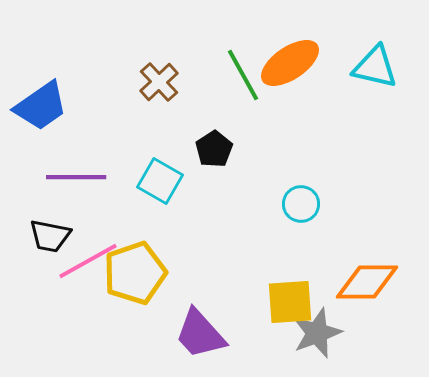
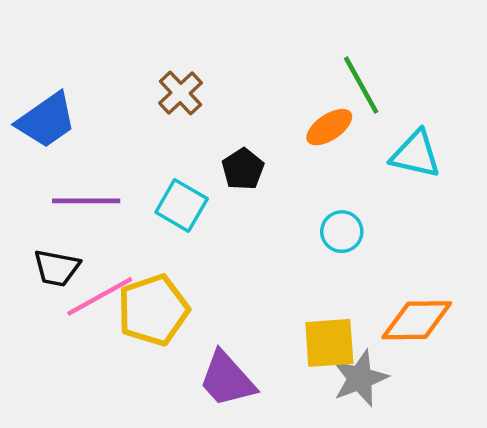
orange ellipse: (290, 63) -> (329, 127), moved, size x0.7
cyan triangle: (375, 67) -> (416, 154), moved
green line: (243, 75) -> (361, 85), moved

